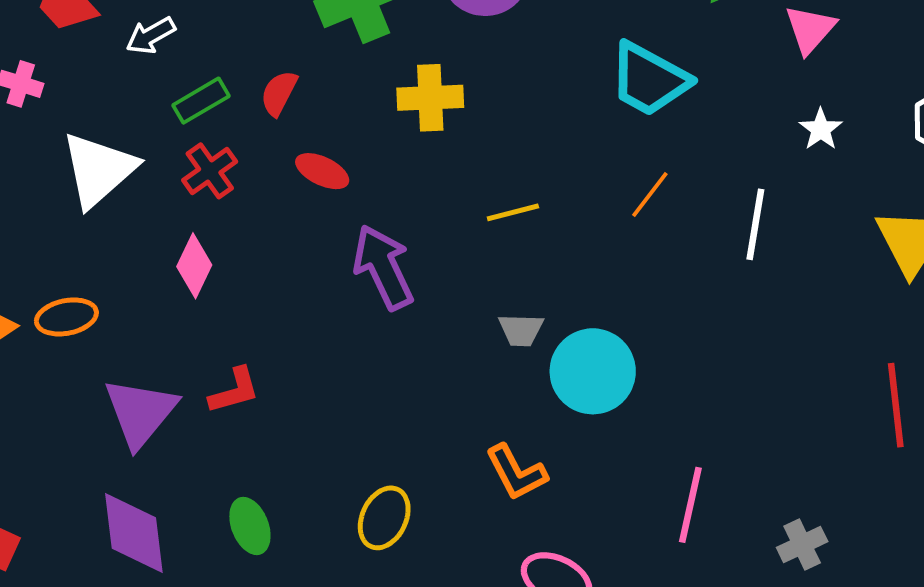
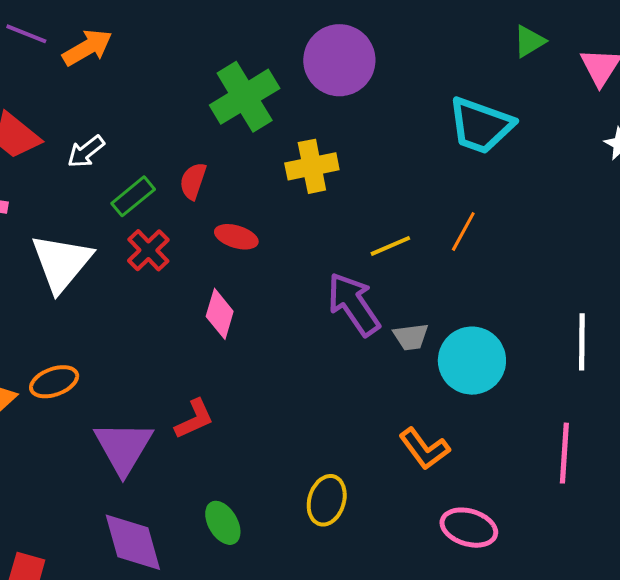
orange line: (650, 194) -> (463, 232), moved
white line: (755, 224) -> (582, 342), moved
pink diamond: (194, 266) -> (220, 314), moved
purple arrow: (383, 267) -> (354, 304), moved

